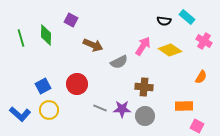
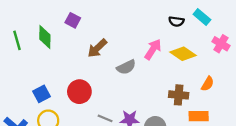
brown arrow: (93, 45) -> (97, 48), turned 114
orange semicircle: (201, 77) -> (208, 84), moved
brown cross: (144, 87) -> (179, 95), moved

